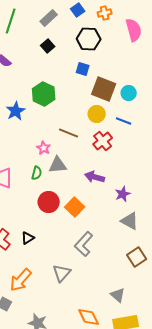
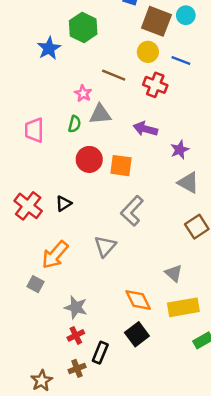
cyan circle: (129, 93) -> (186, 15), moved
red cross: (103, 141) -> (155, 85), turned -30
orange square: (75, 207) -> (121, 166), turned -36

